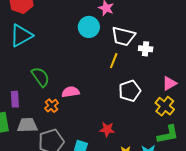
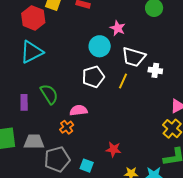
white pentagon: (130, 91) -> (93, 77), moved
purple rectangle: (15, 99) -> (24, 102), moved
orange cross: (52, 106) -> (67, 127), moved

